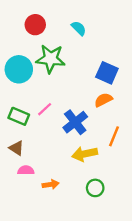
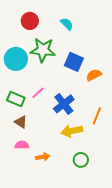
blue square: (107, 73) -> (74, 62), moved
orange semicircle: (103, 100) -> (94, 75), moved
brown triangle: (16, 148) -> (21, 122), moved

